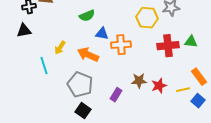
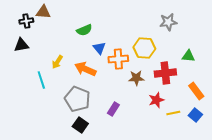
yellow hexagon: (147, 18) -> (144, 48), moved
blue triangle: (102, 34) -> (99, 48), turned 40
red cross: (168, 46) -> (165, 73), moved
brown star: (139, 81) -> (136, 78), moved
yellow line: (183, 90) -> (173, 113), moved

